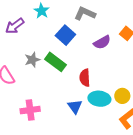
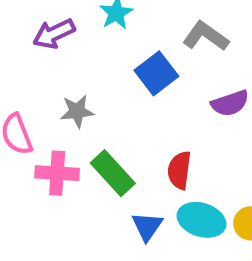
green rectangle: (56, 62) -> (113, 173), moved
pink cross: (30, 110) -> (57, 173), moved

